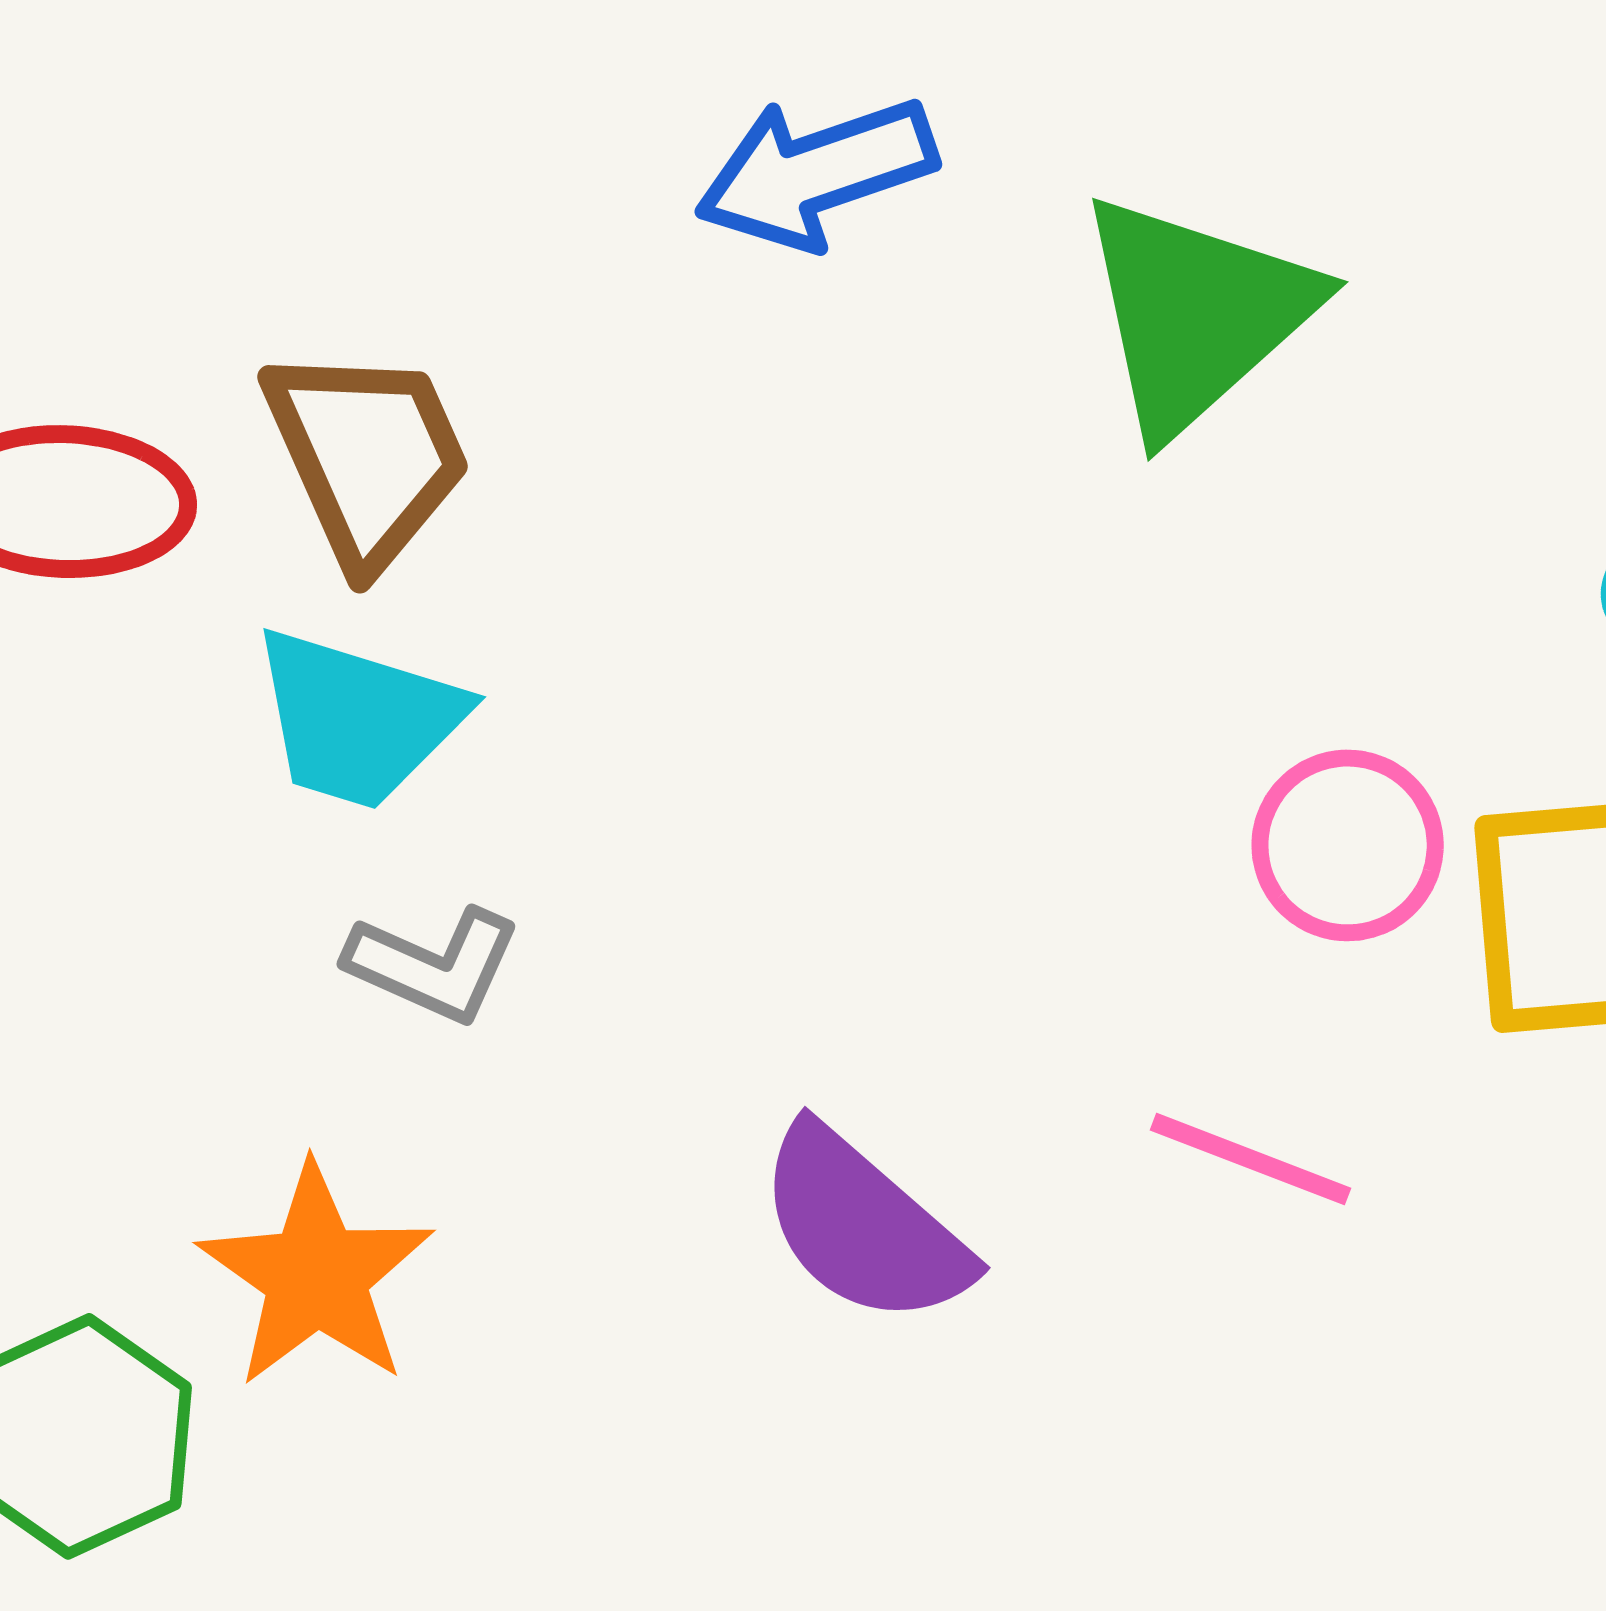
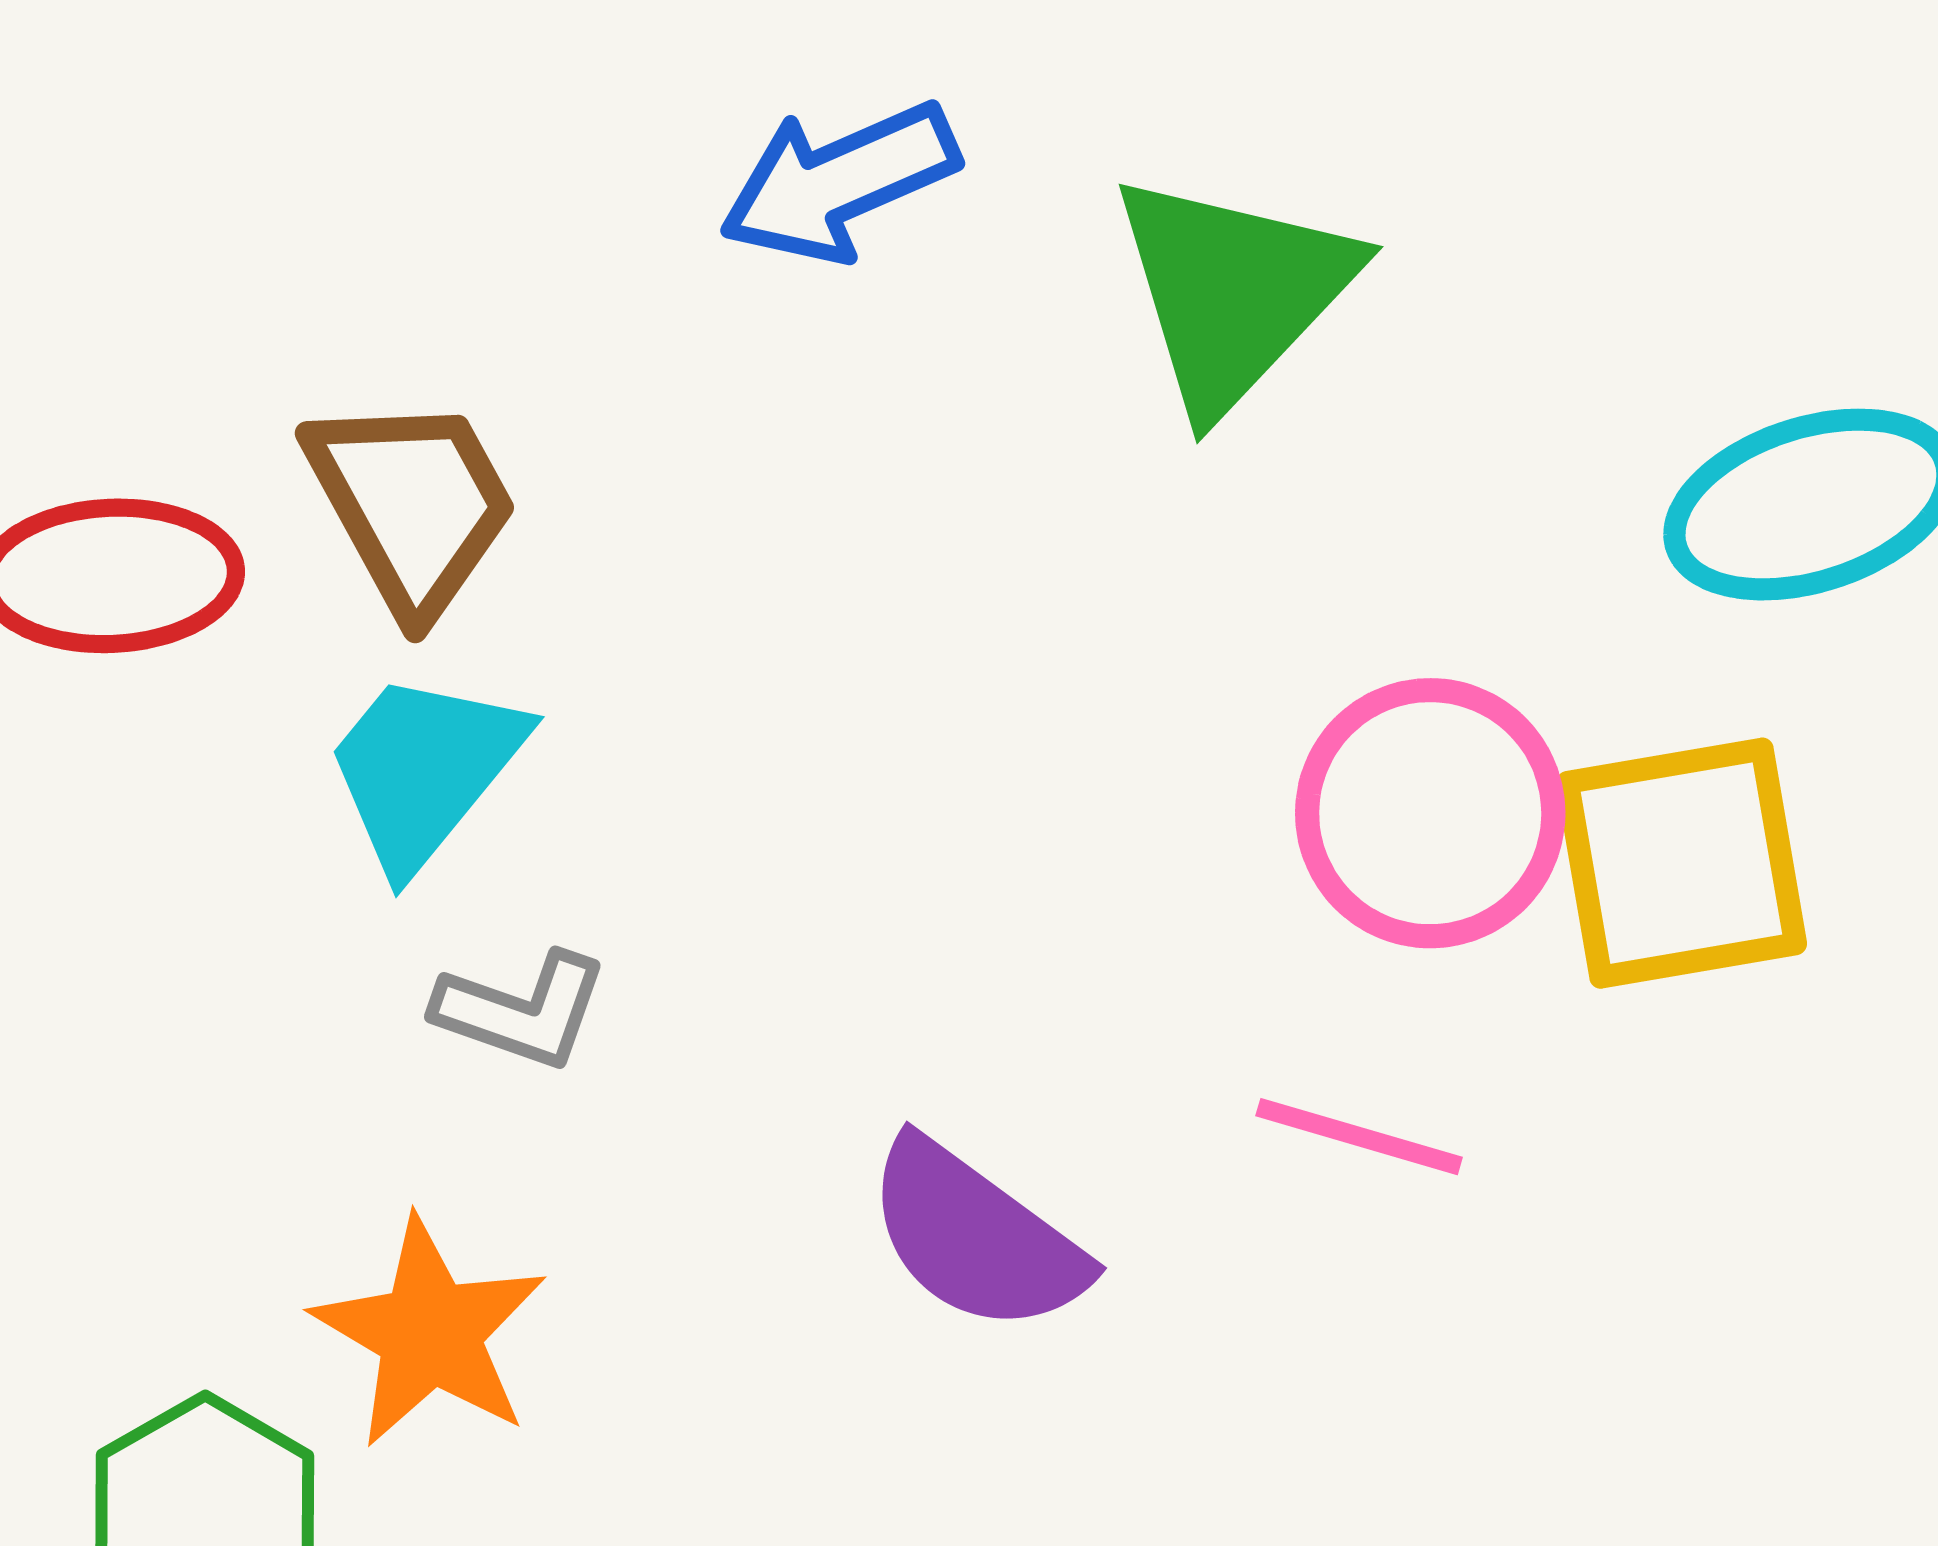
cyan trapezoid: (357, 719) -> (424, 770), turned 117
pink circle: (1348, 845) -> (1430, 813), size x1.4

